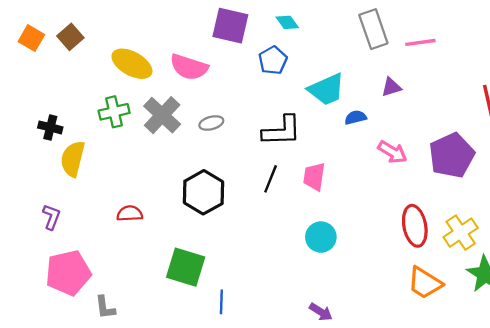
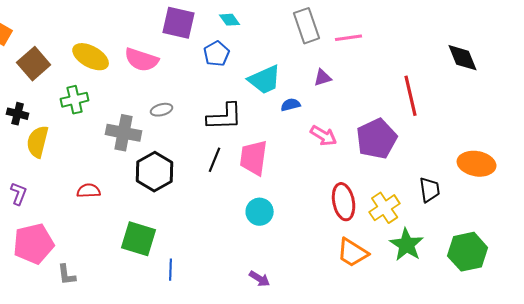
brown square: (70, 37) -> (34, 64), moved, size x1.4
gray cross: (162, 115) -> (124, 133), moved, turned -32
pink trapezoid: (314, 177) -> (254, 158), size x1.4

